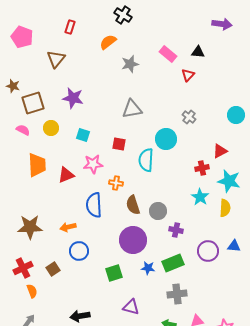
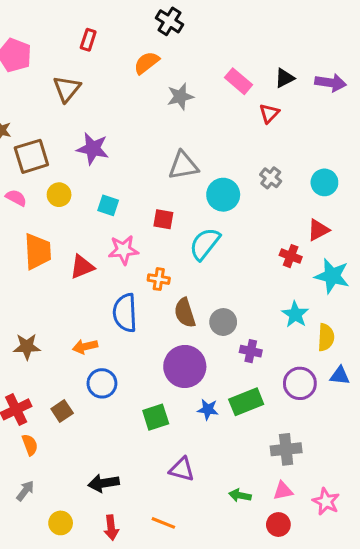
purple arrow: (222, 24) -> (331, 83), moved
black triangle: (198, 52) -> (285, 78), turned -32
cyan circle: (236, 115) -> (324, 182), moved
cyan circle: (166, 139) -> (223, 195), moved
cyan semicircle: (146, 160) -> (205, 244), turned 35
red cross: (202, 168) -> (291, 256), turned 32
cyan star: (200, 197) -> (295, 314), moved
yellow semicircle: (225, 208) -> (326, 337), moved
brown star: (30, 227) -> (27, 347), size x0.7
gray cross: (177, 294) -> (286, 449), moved

